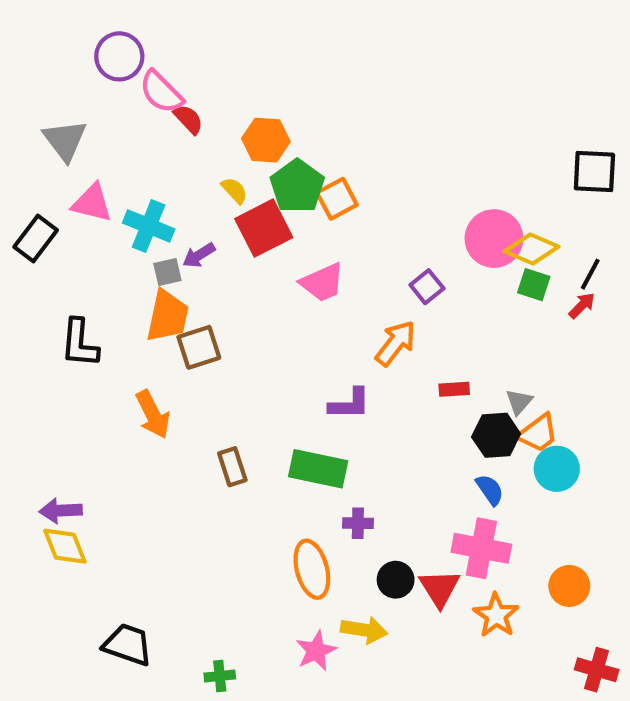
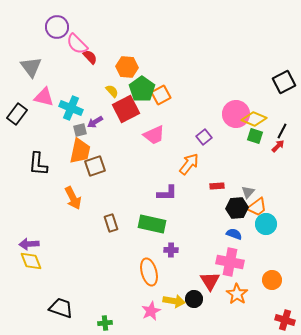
black square: (594, 172) -> (284, 82), turned -30
blue semicircle: (490, 490) -> (234, 234), turned -35
black circle: (396, 580) -> (194, 299), moved

